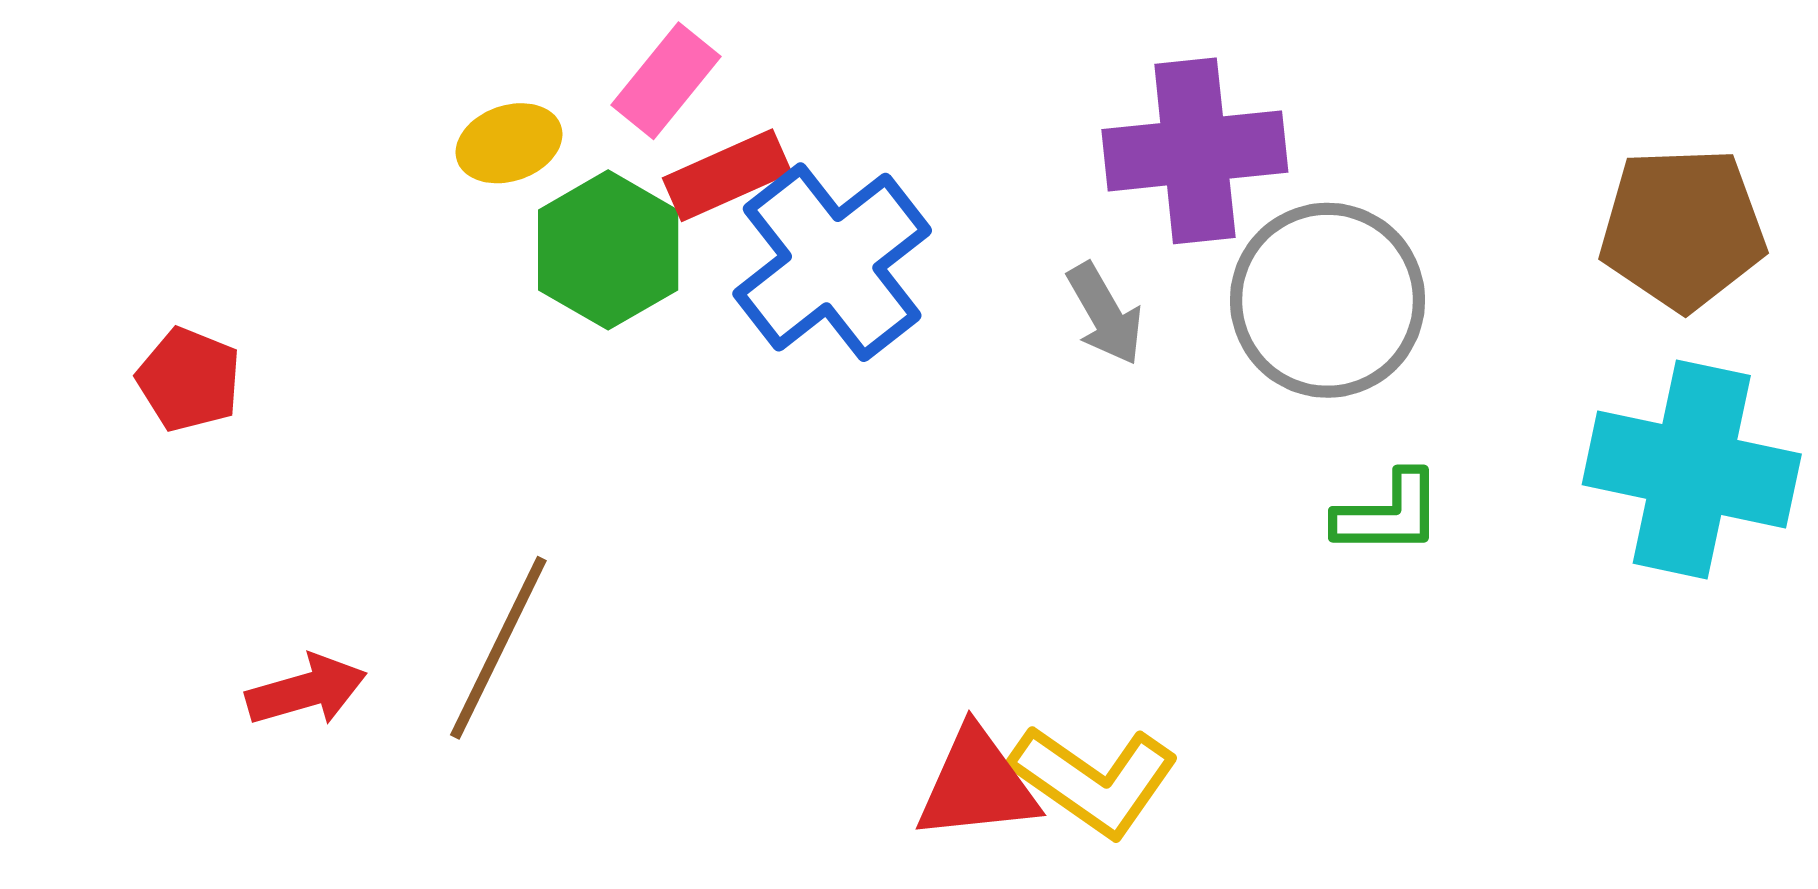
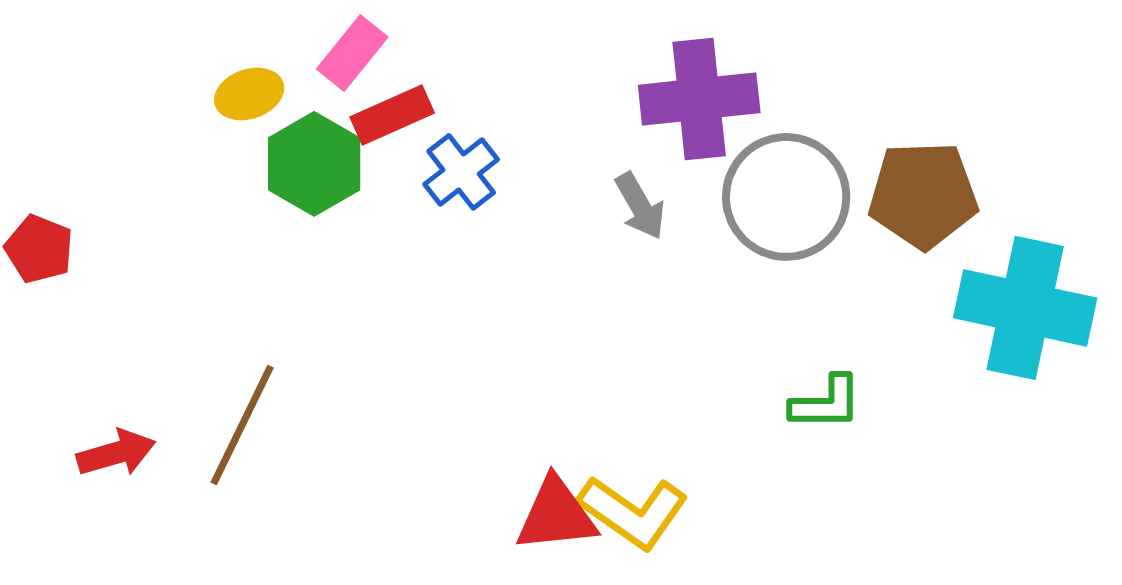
brown pentagon: (1683, 229) -> (923, 195), moved
blue cross: (832, 262) -> (461, 172), size x0.6
green L-shape: (1388, 514) -> (826, 403), moved

